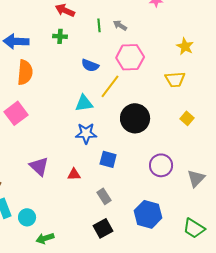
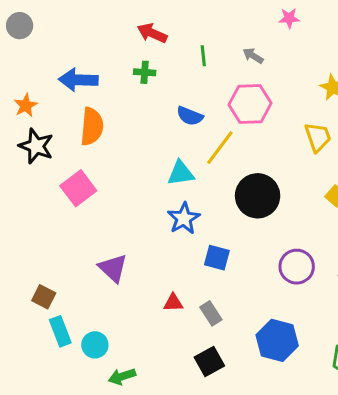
gray arrow: (120, 25) -> (253, 56), moved
yellow trapezoid: (175, 79) -> (318, 137), turned -105
blue star: (86, 133) -> (184, 218), turned -30
red triangle: (74, 174) -> (173, 303), moved

